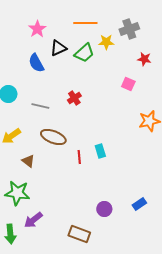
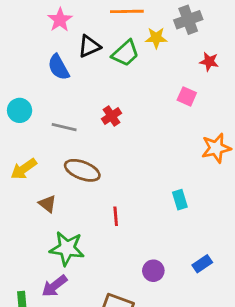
cyan rectangle: (100, 151) -> (180, 200), moved
red line: (79, 157) -> (116, 216), moved
green star: (17, 193) -> (67, 248), moved

